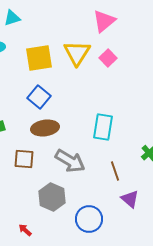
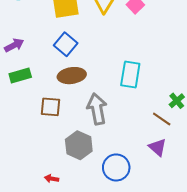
gray arrow: (70, 161) -> (97, 109), turned -132
brown line: (115, 171) -> (162, 119), moved, turned -36
red arrow: (25, 230) -> (52, 179), turned -32

